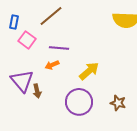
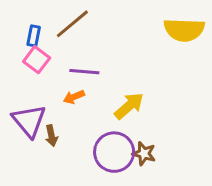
blue rectangle: (14, 22) -> (34, 36), moved
brown star: (118, 103) -> (144, 154), moved

